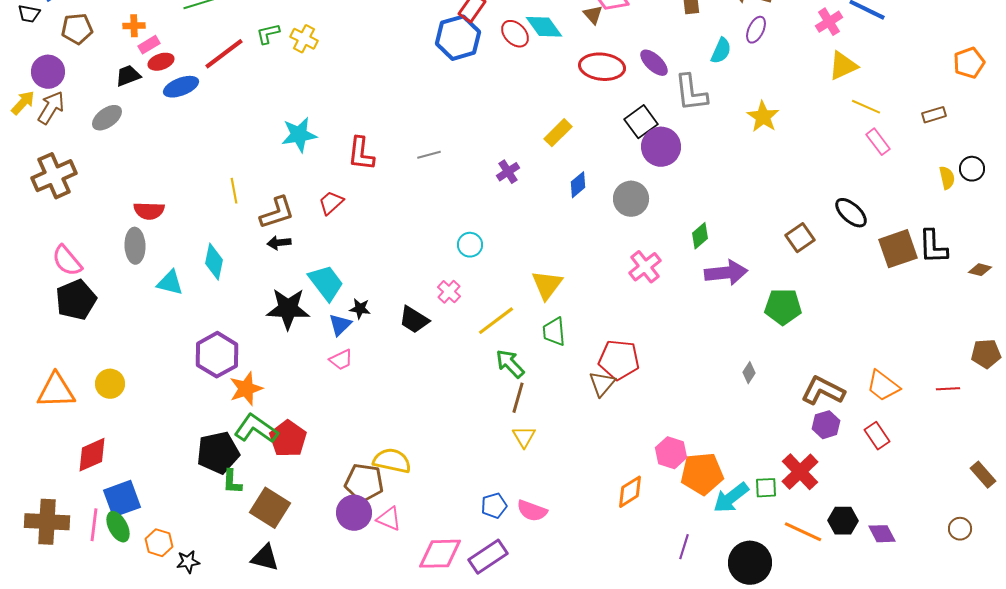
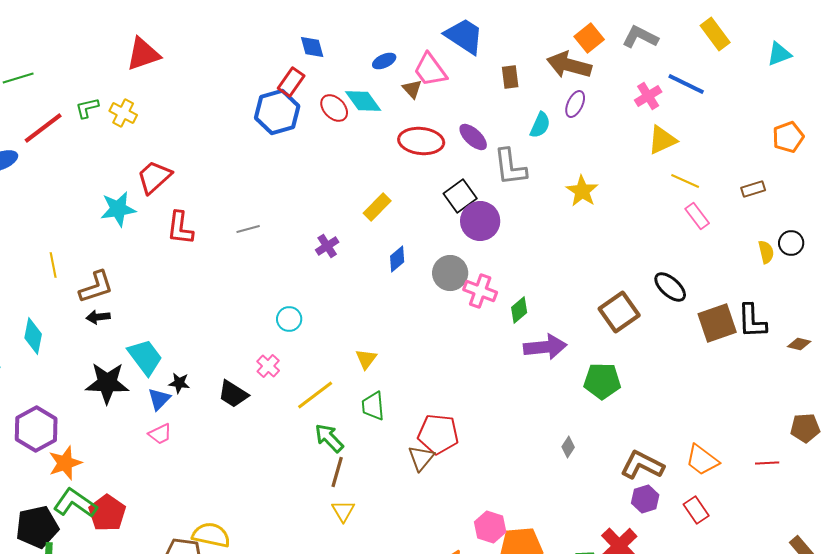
red trapezoid: (331, 203) -> (154, 177), moved, size x1.4
brown square: (800, 238) -> (619, 312), size x1.4
pink cross: (645, 267) -> (480, 291), moved, turned -32
yellow triangle: (547, 285) -> (366, 359), size x0.7

